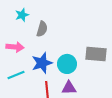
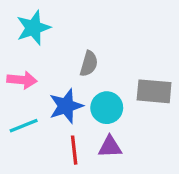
cyan star: (22, 15) -> (33, 28), size x1.5
gray semicircle: (42, 29) -> (89, 64), moved

